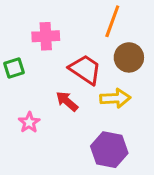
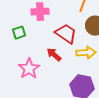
pink star: (29, 122) -> (29, 69), size x1.5

